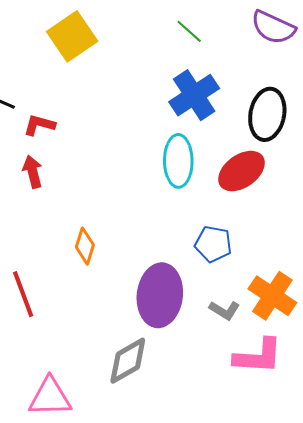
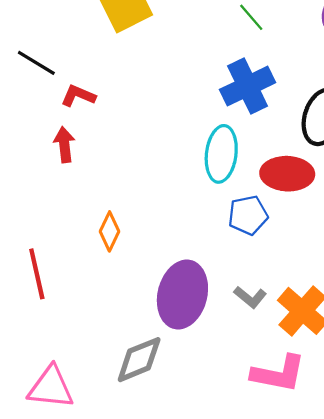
red ellipse: (242, 171) -> (287, 174), turned 30
blue pentagon: (213, 244) -> (248, 215), moved, turned -30
gray L-shape: (225, 310) -> (250, 297), moved

